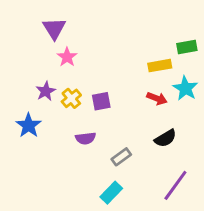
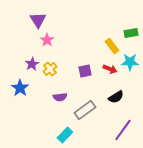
yellow rectangle: (160, 66) -> (112, 46), turned 63
cyan star: (185, 88) -> (130, 62), turned -30
purple square: (101, 101) -> (85, 71), moved
gray rectangle: (121, 157) -> (85, 110), size x1.5
cyan rectangle: (111, 193) -> (65, 135), moved

